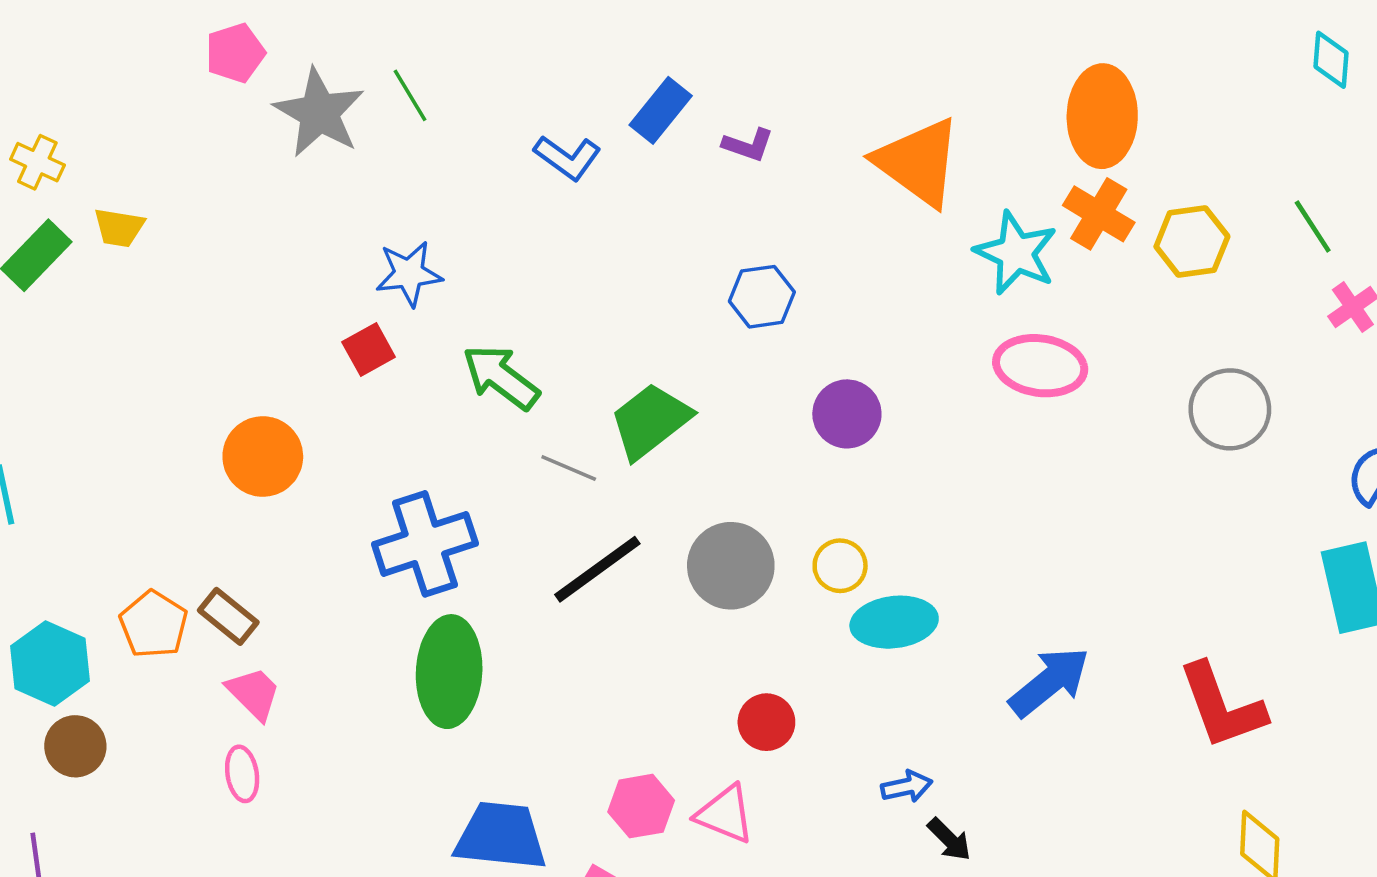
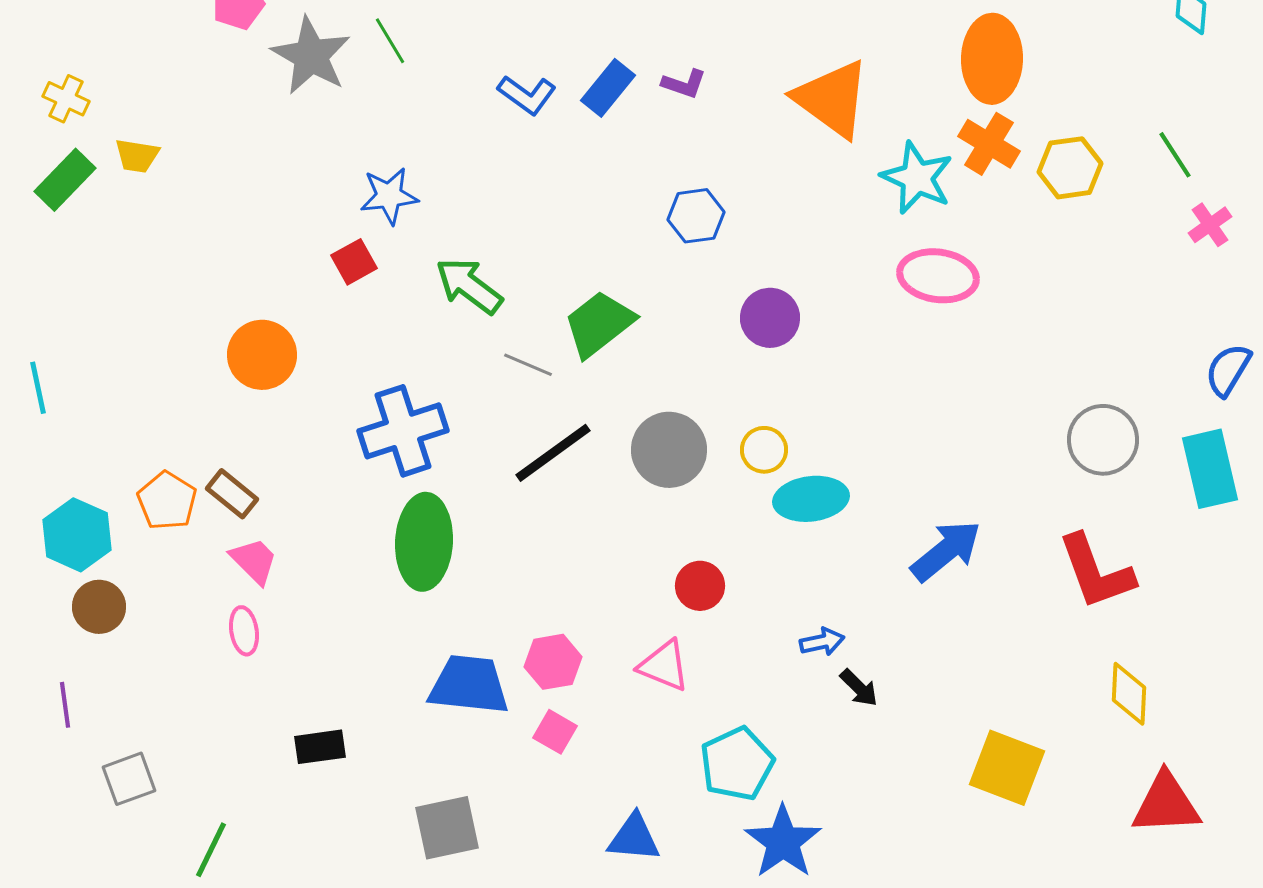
blue rectangle: (661, 110) -> (608, 88), moved
gray circle: (1230, 409) -> (1103, 440), moved
pink hexagon: (641, 806) -> (553, 662), moved

